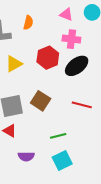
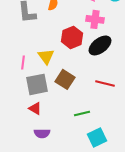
yellow triangle: (14, 64) -> (46, 56), moved, turned -36
purple semicircle: (26, 156) -> (42, 133), moved
cyan square: (62, 161) -> (97, 137), moved

